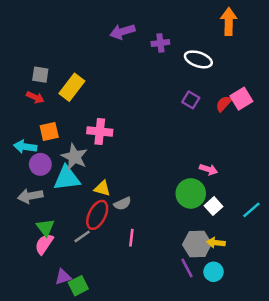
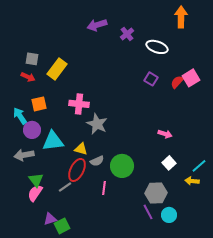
purple cross: (160, 43) -> (127, 34), turned -32
cyan arrow: (25, 147) -> (20, 116), turned 48
gray star: (74, 157) -> (97, 124), moved
green circle: (191, 193) -> (122, 166), moved
yellow arrow: (216, 243) -> (192, 181), moved

